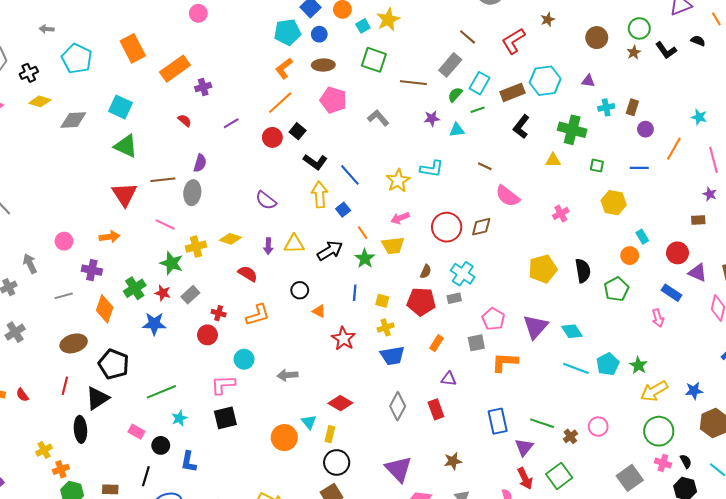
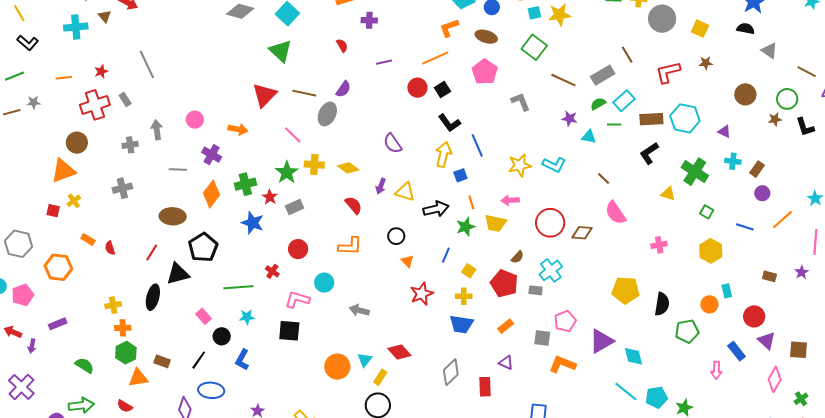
brown rectangle: (698, 220) -> (770, 276), moved
red cross: (219, 313) -> (272, 271), moved

